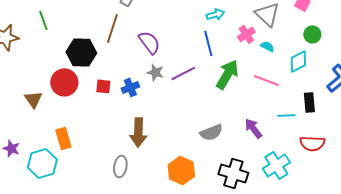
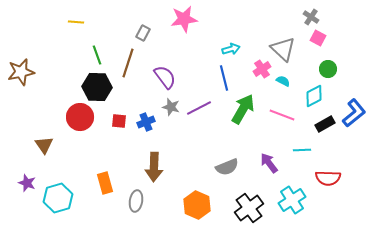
green line: (43, 20) -> (97, 55), moved
brown triangle: (33, 99) -> (44, 145), moved
black rectangle: (309, 102) -> (325, 124), moved, turned 66
orange rectangle: (63, 138) -> (105, 183), moved
black cross: (233, 173) -> (249, 208), turned 36

